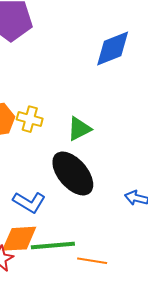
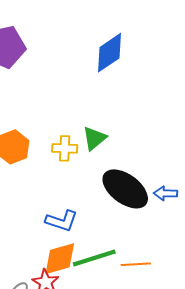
yellow cross: (30, 119) -> (65, 148), moved
black ellipse: (73, 173) -> (125, 189), moved

